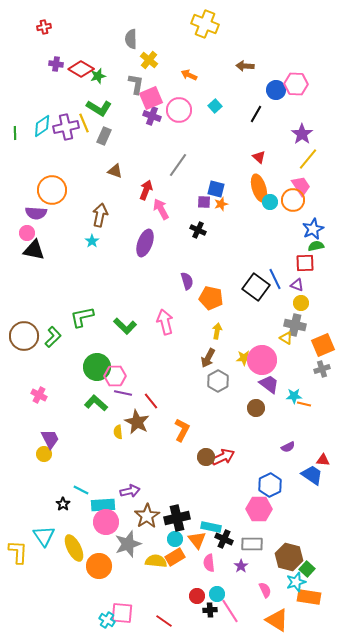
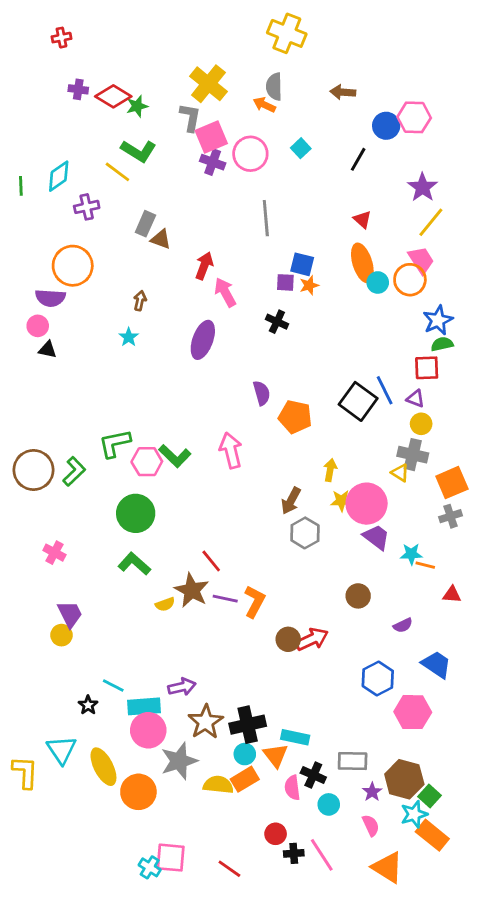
gray semicircle: (131, 39) -> (274, 87), moved
yellow cross: (149, 60) -> (208, 84), size x1.5
yellow line: (84, 123) -> (117, 172), turned -30
purple cross: (66, 127) -> (87, 207), moved, size x0.7
gray rectangle: (104, 136) -> (145, 224), moved
gray line: (178, 165) -> (266, 218), moved, turned -40
brown arrow: (100, 215) -> (140, 301), size x0.6
black triangle: (34, 250) -> (47, 350), size x0.6
yellow arrow: (217, 331) -> (330, 470), moved
pink hexagon: (115, 376) -> (147, 462), moved
purple line: (123, 393) -> (225, 599), moved
brown circle: (256, 408) -> (358, 596), moved
yellow semicircle: (118, 432) -> (165, 604), turned -104
red triangle: (323, 460) -> (452, 595), moved
pink hexagon: (259, 509) -> (413, 712), moved
black cross: (224, 539) -> (313, 775), moved
purple star: (241, 566) -> (372, 792), moved
cyan circle: (217, 594) -> (329, 804), moved
orange rectangle: (309, 597) -> (432, 835), turned 30

